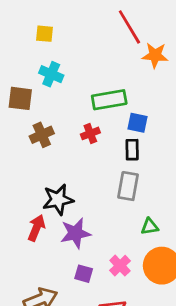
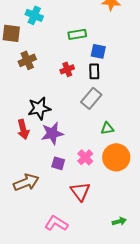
green rectangle: (109, 100) -> (77, 34), size x0.7
red cross: (90, 133) -> (67, 69), moved
gray rectangle: (128, 186) -> (91, 98), turned 30
red arrow: (36, 228) -> (23, 129), turned 144

